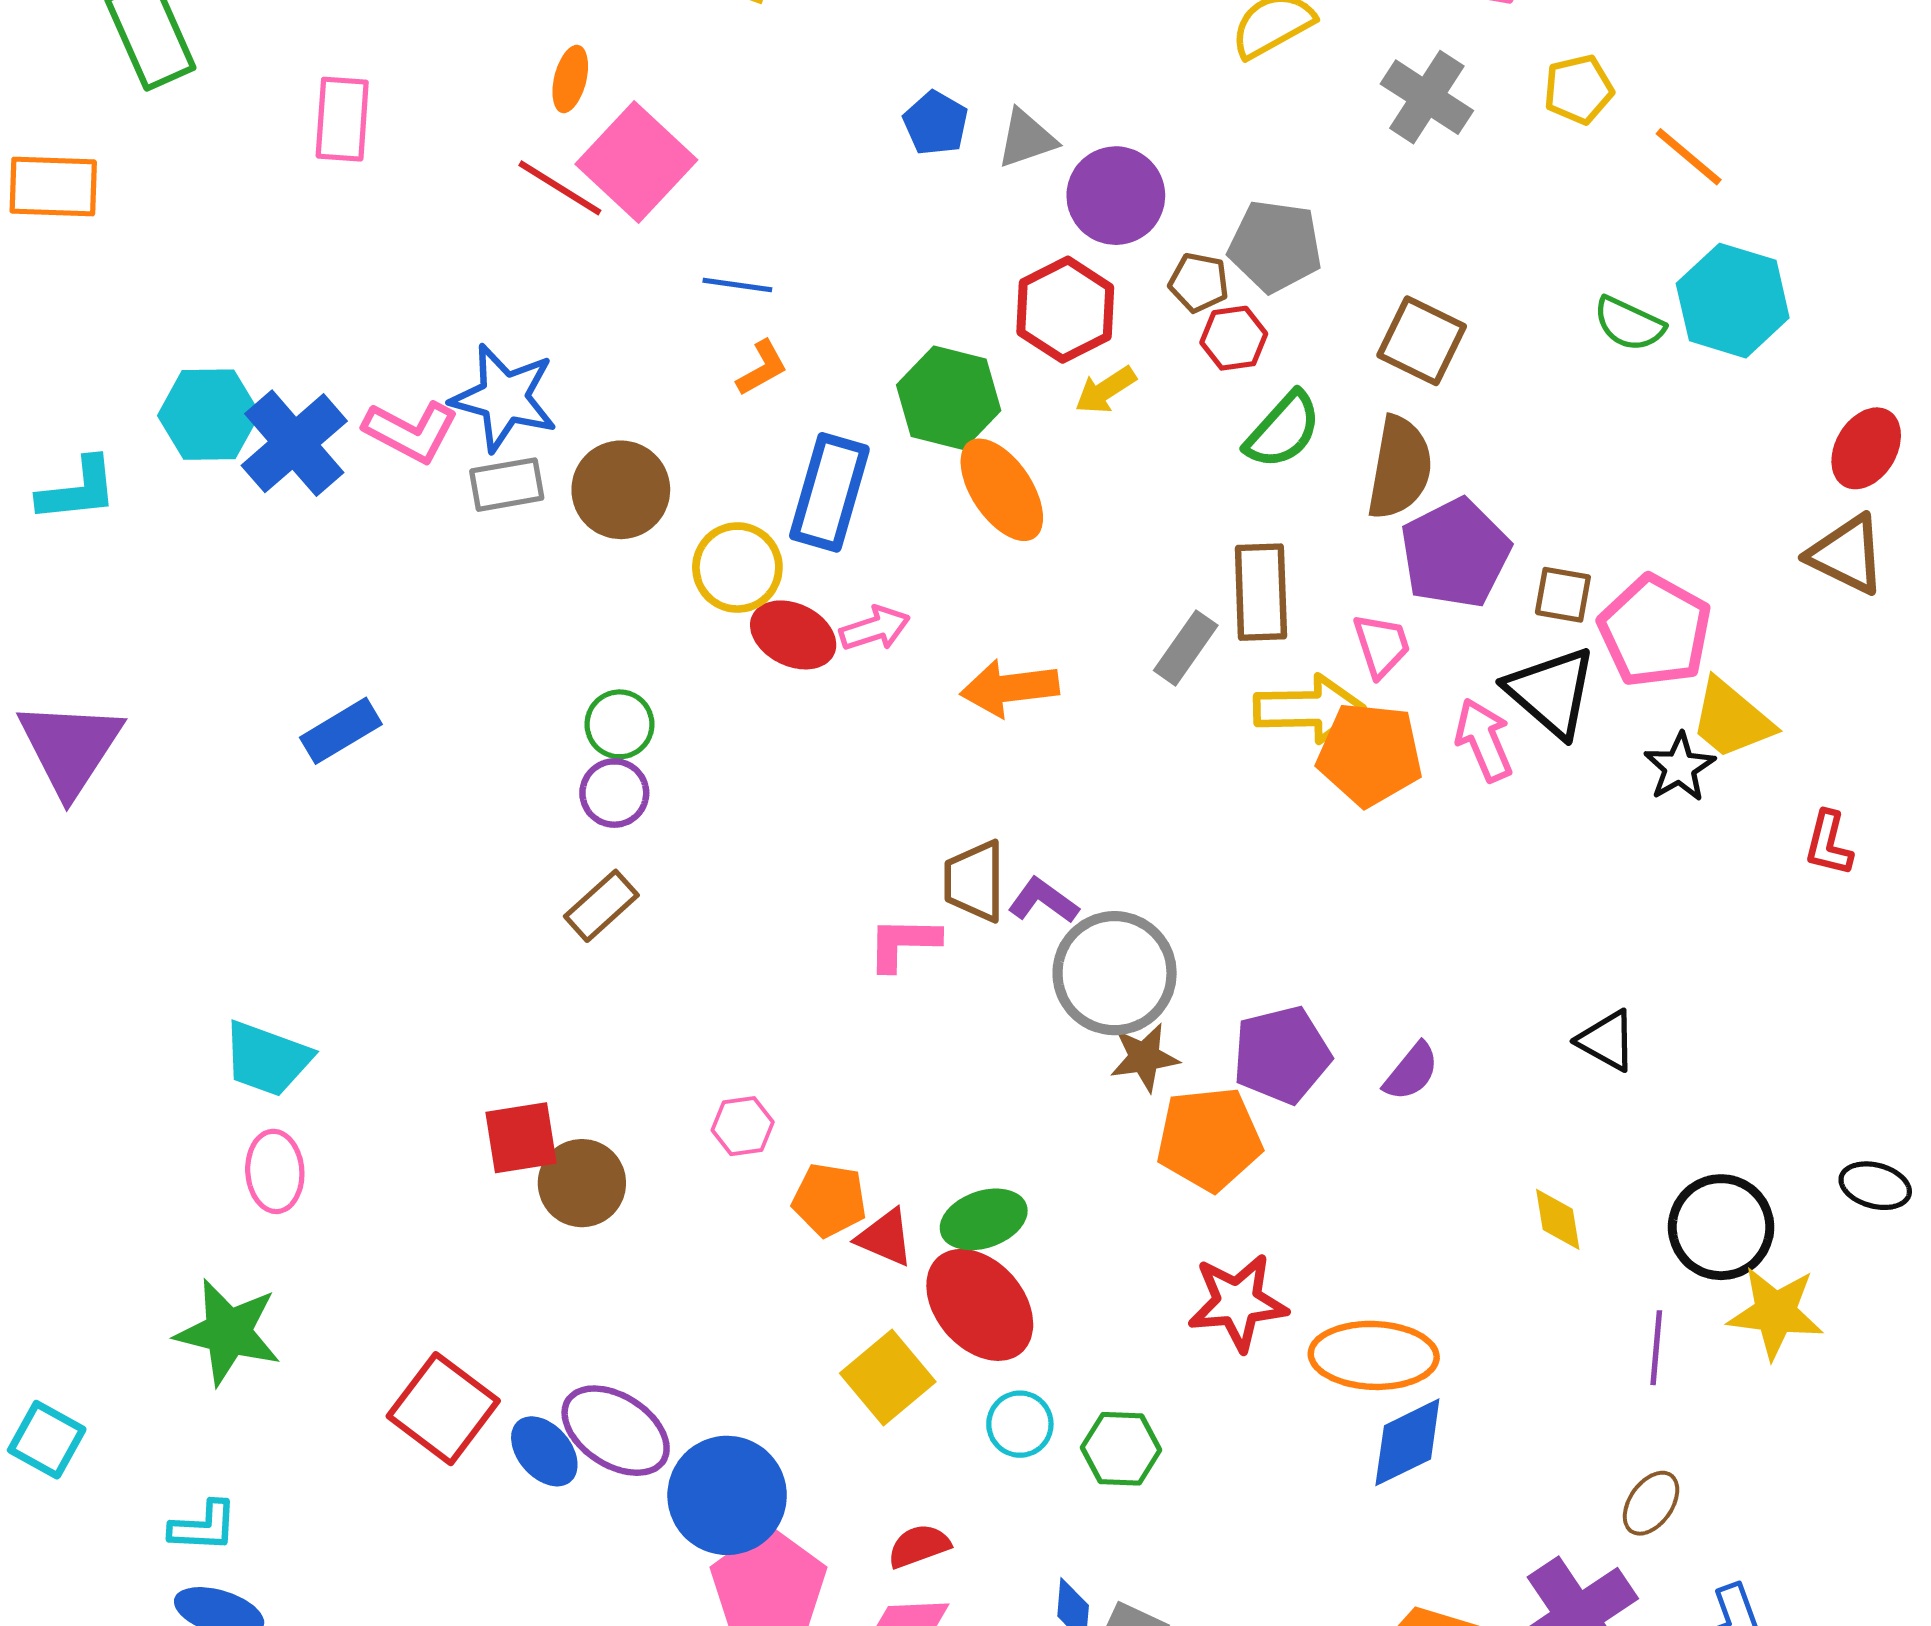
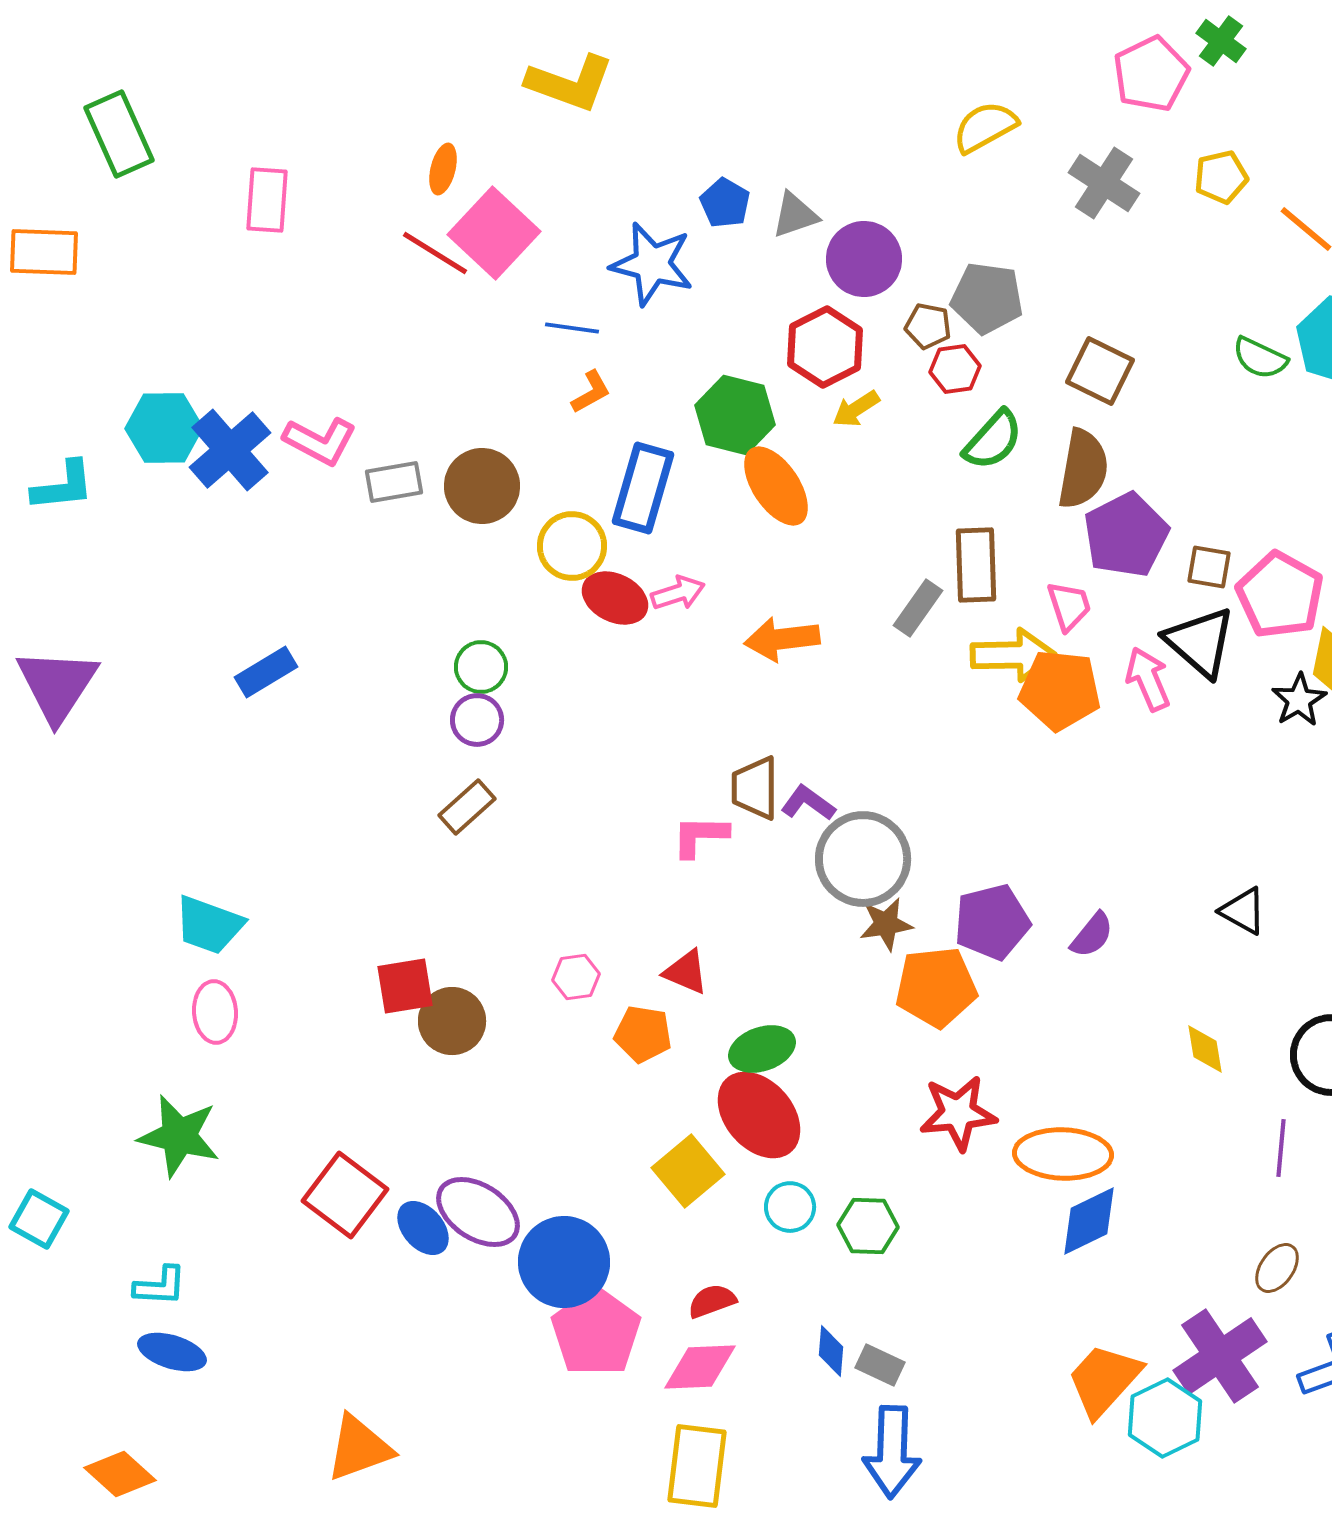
blue star: (504, 398) -> (652, 264), moved
red triangle: (885, 1238) -> (686, 972), moved

